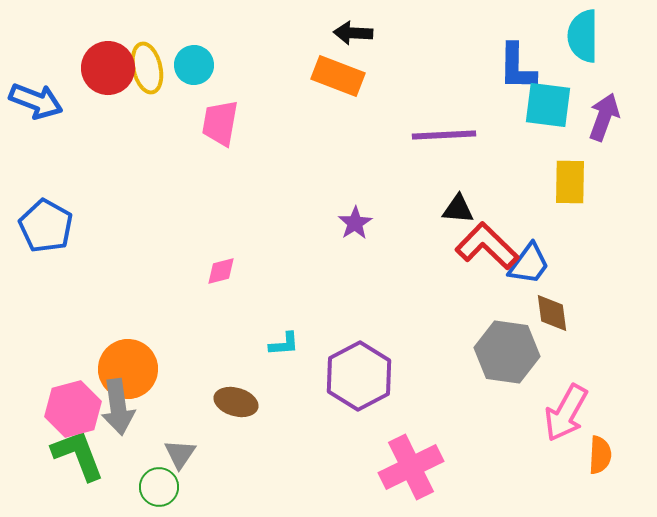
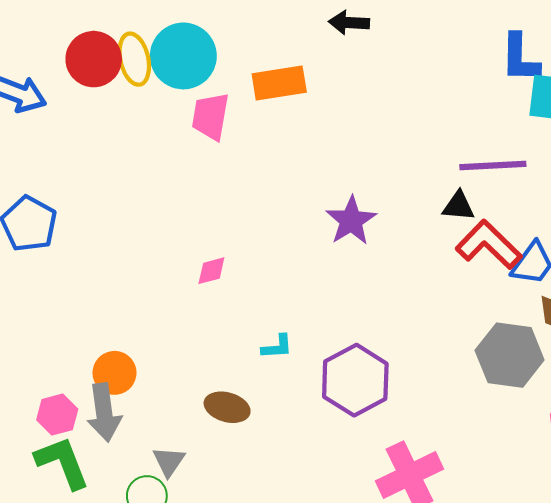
cyan circle: (194, 65) -> (183, 56), size x1.6
orange rectangle: (338, 76) -> (279, 83), moved, turned -30
purple line: (444, 135) -> (493, 165), moved
purple star: (355, 223) -> (351, 221), size x1.4
orange circle: (128, 369) -> (115, 373), size x0.7
pink hexagon: (73, 409) -> (57, 415), size x0.7

